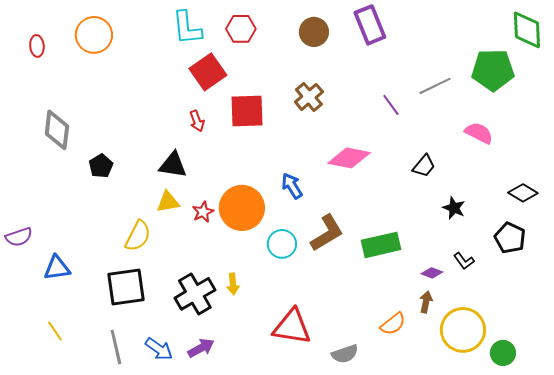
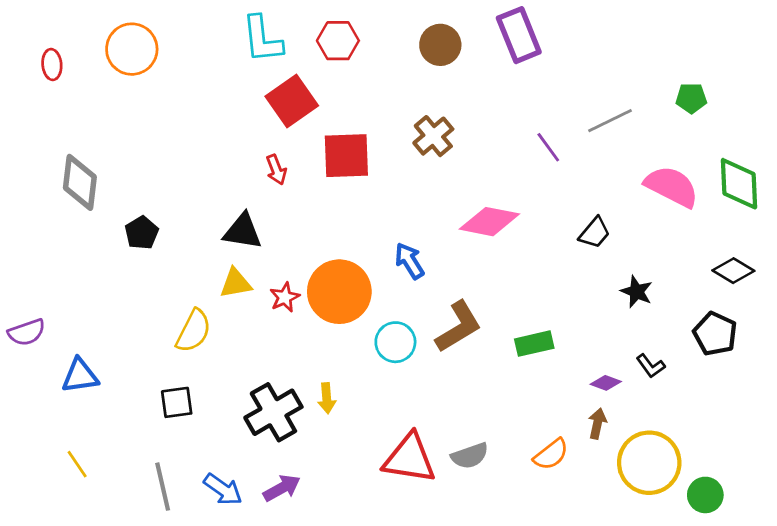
green diamond: (527, 30) -> (739, 184), moved
green pentagon: (493, 70) -> (691, 98), size x0.5
pink semicircle: (479, 133) -> (672, 186), size x1.4
green rectangle: (381, 245) -> (534, 344), size x0.7
black square: (126, 287) -> (177, 402), size x0.6
gray semicircle: (345, 354) -> (470, 456), moved

